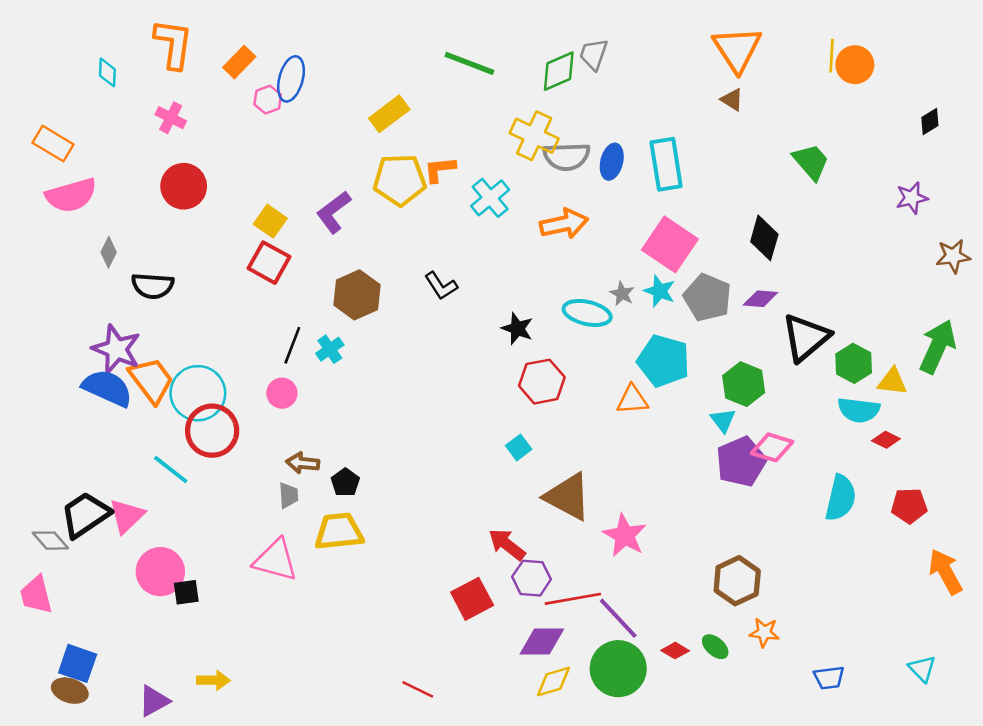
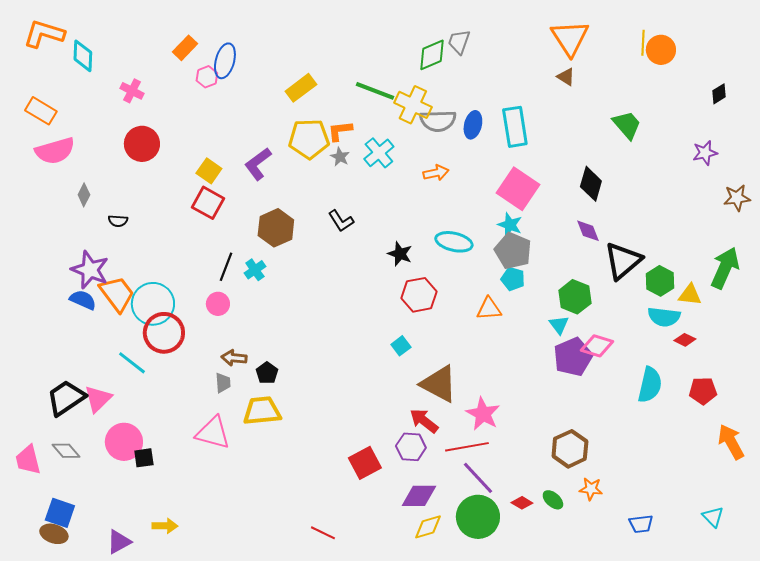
orange L-shape: (173, 44) -> (44, 34), moved, turned -81
green line: (469, 63) -> (375, 91), moved
cyan diamond: (107, 72) -> (83, 56), size x1.4
orange arrow: (564, 224) -> (436, 173), size x0.7
black semicircle: (153, 286) -> (118, 221), size x0.6
gray star: (622, 294) -> (340, 157), moved
gray pentagon: (707, 297) -> (513, 251), moved
purple diamond: (760, 299) -> (588, 231), turned 64
cyan pentagon: (663, 361) -> (513, 279), size x0.6
blue semicircle: (107, 388) -> (83, 300), size x0.7
gray diamond: (50, 541) -> (66, 451), moved
red arrow: (507, 544) -> (424, 421), moved
red line: (573, 599) -> (467, 447), moved

